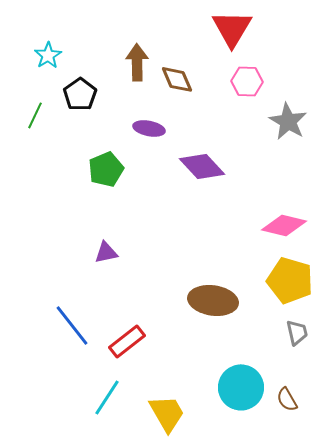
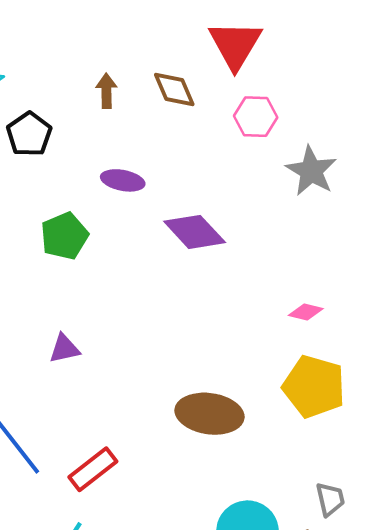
brown arrow: (137, 62) -> (106, 91), size x0.7
brown diamond: (177, 79) -> (174, 90), moved
pink diamond: (284, 225) -> (306, 312), size x0.6
gray trapezoid: (297, 332) -> (330, 499), moved

